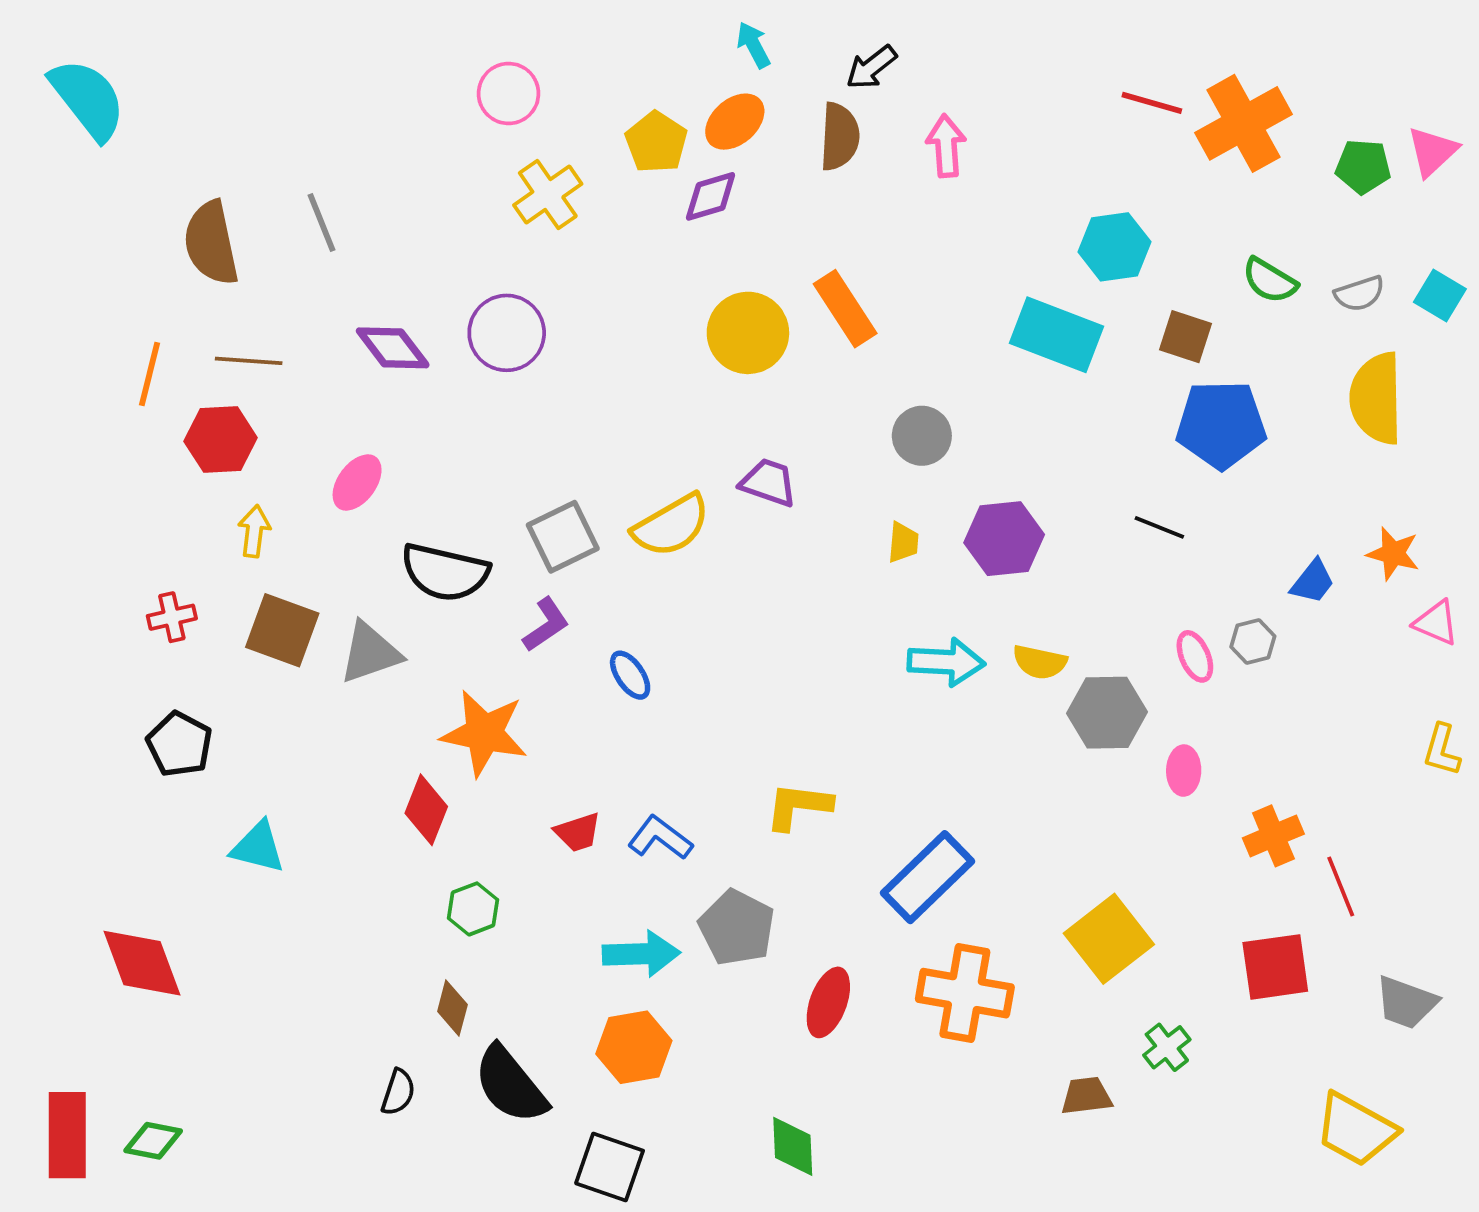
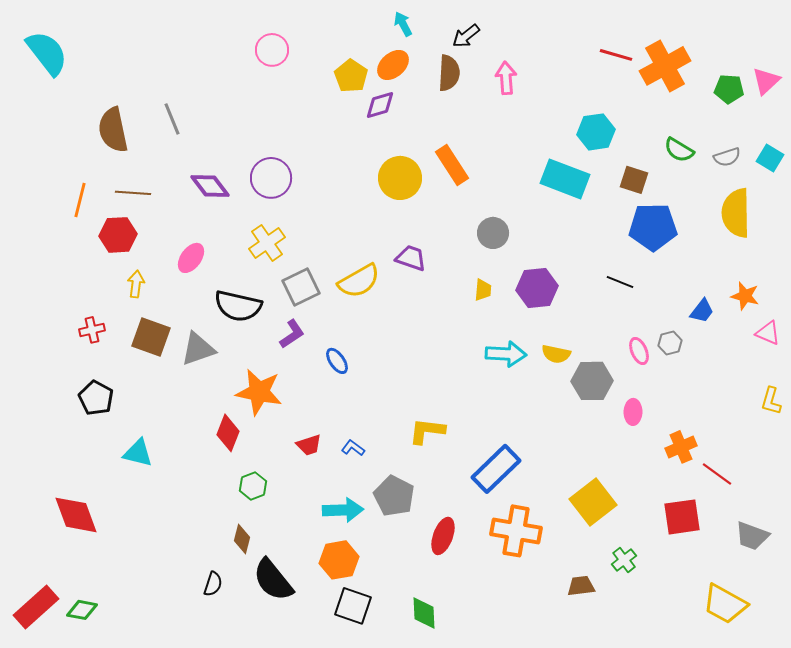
yellow cross: (548, 194) -> (267, 243), moved
blue L-shape: (660, 838) -> (353, 448), size x0.7
red line: (1341, 886) -> (717, 474), turned -32
red rectangle: (67, 1135) -> (36, 607), turned 48
black square: (610, 1167) -> (353, 606), moved

